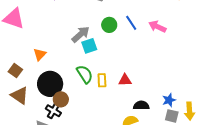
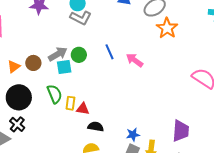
green circle: (109, 25) -> (79, 55), moved
red triangle: (125, 80) -> (83, 109), moved
brown circle: (61, 99) -> (33, 63), moved
black semicircle: (141, 105) -> (96, 127), moved

